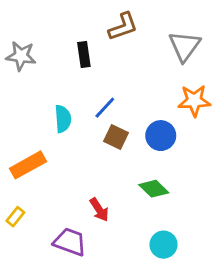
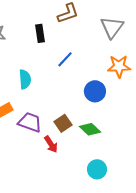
blue line: (105, 108) -> (65, 59), moved
brown square: (116, 137) -> (63, 123), moved, turned 30
purple trapezoid: (70, 242) -> (30, 122), moved

